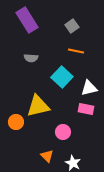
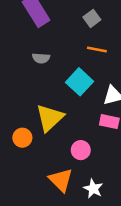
yellow triangle: (38, 106) -> (50, 118), turned -30
orange triangle: (47, 156) -> (61, 180), size x1.5

